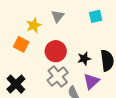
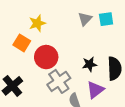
gray triangle: (58, 16) -> (85, 19), moved
red circle: (56, 51) -> (46, 57), moved

